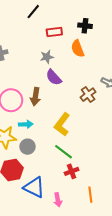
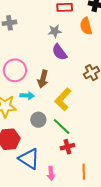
brown arrow: (35, 97) -> (43, 79), moved
gray circle: (28, 147) -> (38, 120), moved

